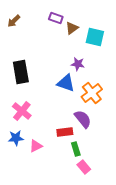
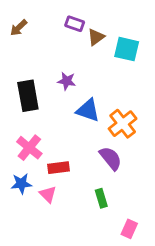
purple star: (78, 64) -> (67, 81), moved
red rectangle: (65, 132) -> (59, 168), moved
pink triangle: (36, 146) -> (48, 194), turned -48
pink rectangle: (84, 167) -> (129, 229), moved, turned 64

